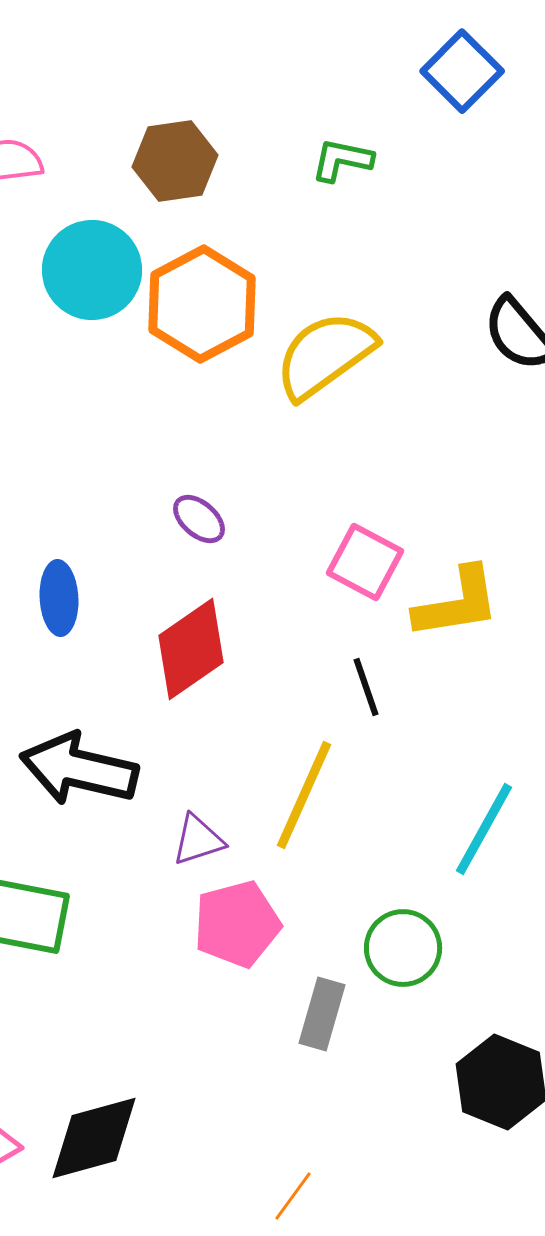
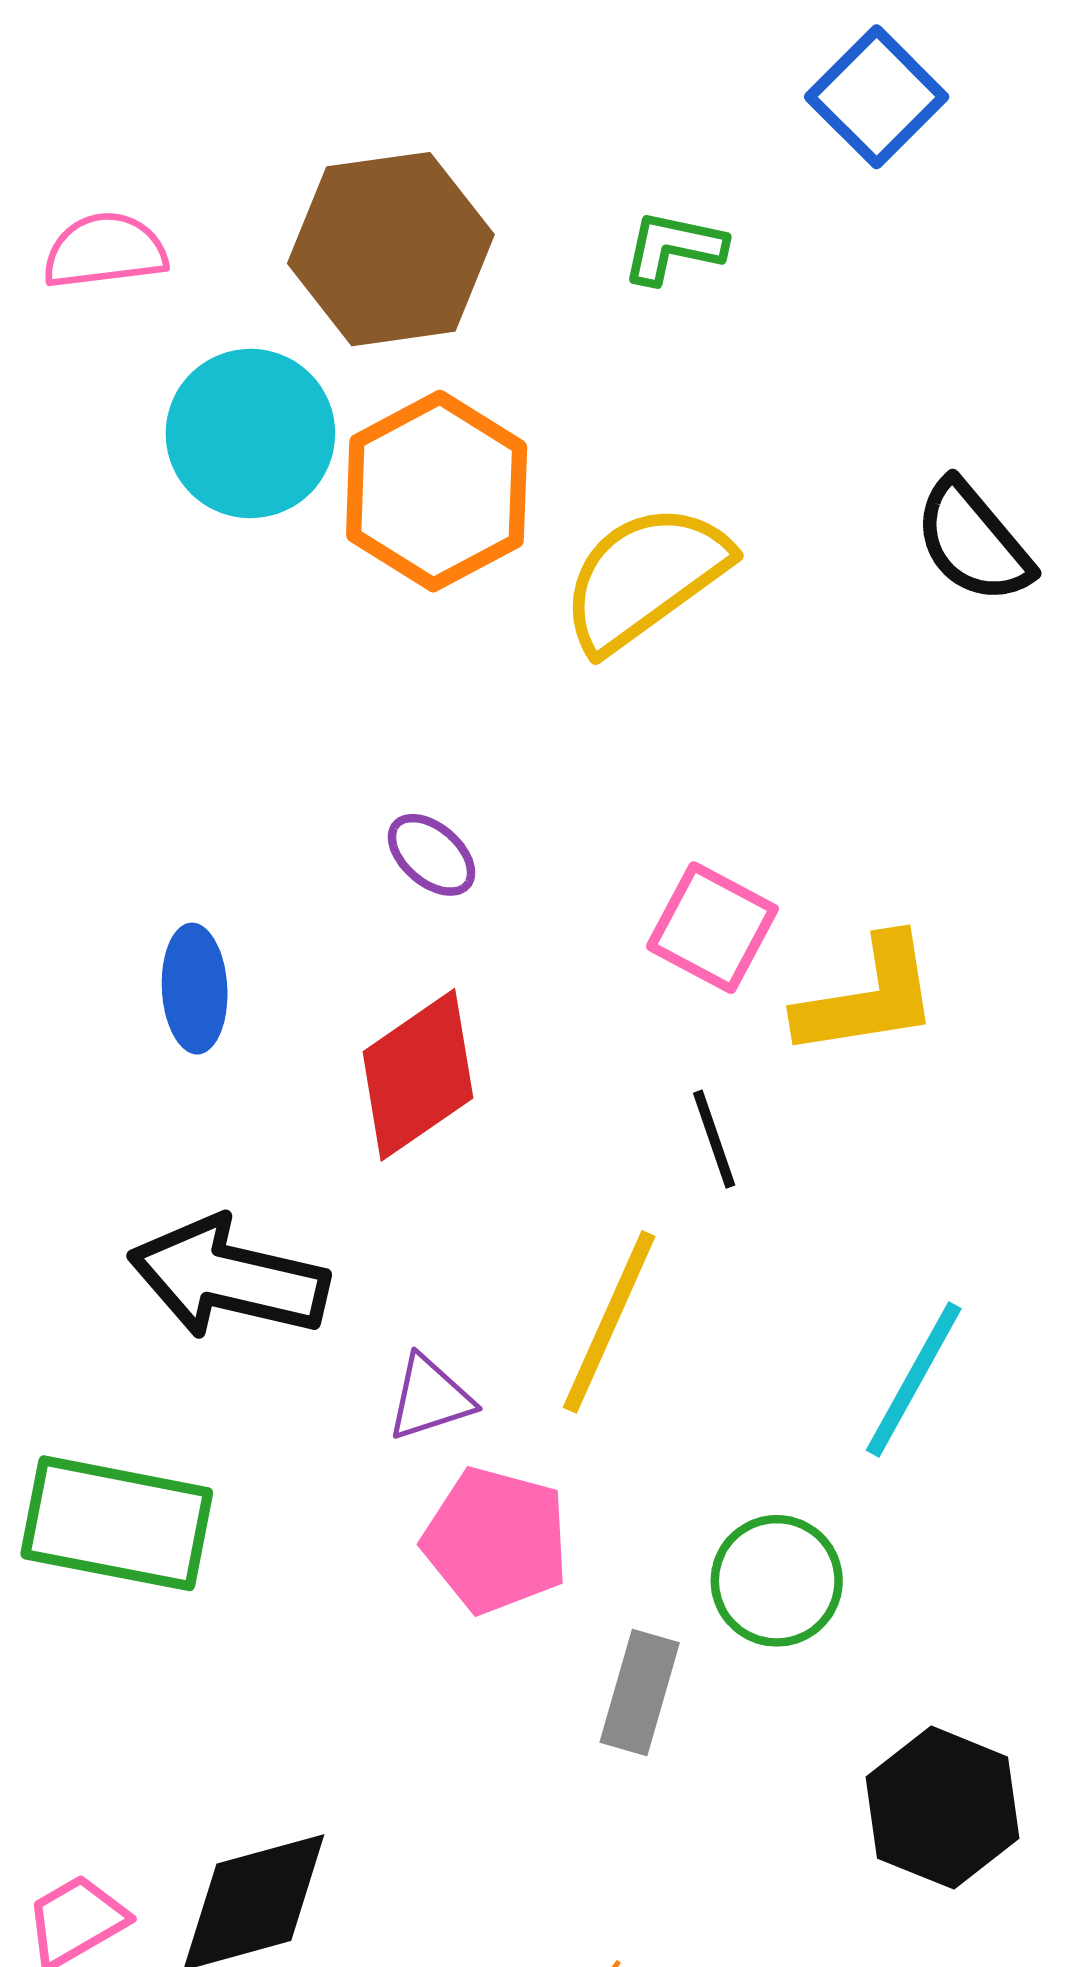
brown hexagon: (175, 161) -> (391, 249), size x1.4
pink pentagon: (237, 924) -> (496, 1540), turned 30

